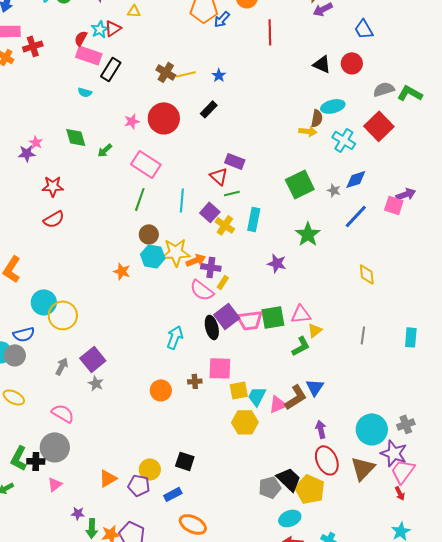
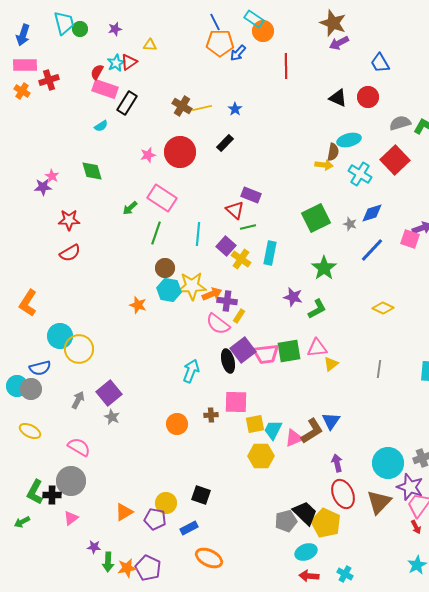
cyan semicircle: (85, 92) -> (101, 126), turned -48
green arrow: (105, 150) -> (130, 208), moved
yellow diamond: (367, 274) -> (383, 308), turned -60
green L-shape: (301, 346) -> (317, 309), moved

